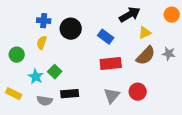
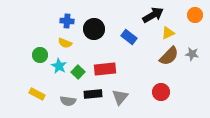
yellow semicircle: (42, 43) -> (65, 43), turned -88
red rectangle: (111, 64) -> (105, 69), moved
cyan star: (36, 77) -> (59, 66), moved
gray triangle: (112, 96) -> (120, 97), moved

